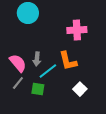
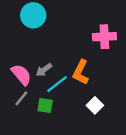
pink cross: (77, 30) -> (104, 37), moved
gray arrow: (37, 59) -> (44, 70), turned 48
orange L-shape: (68, 61) -> (81, 72), turned 40

